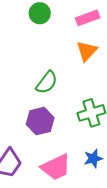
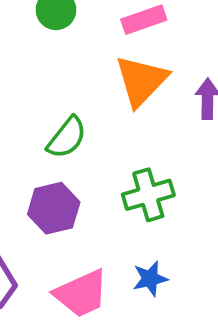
orange triangle: (87, 51) -> (141, 81), size x1.4

